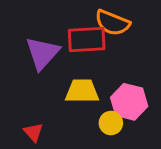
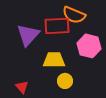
pink hexagon: (129, 102) -> (89, 46), moved
yellow circle: (111, 123) -> (65, 81), moved

